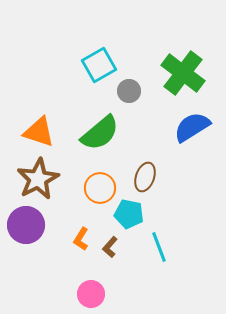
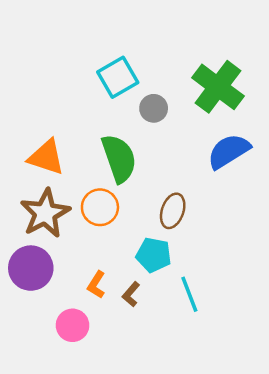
green semicircle: (100, 133) -> (119, 158), turned -69
orange circle: (100, 188) -> (100, 207), moved
pink circle: (91, 294) -> (73, 325), moved

